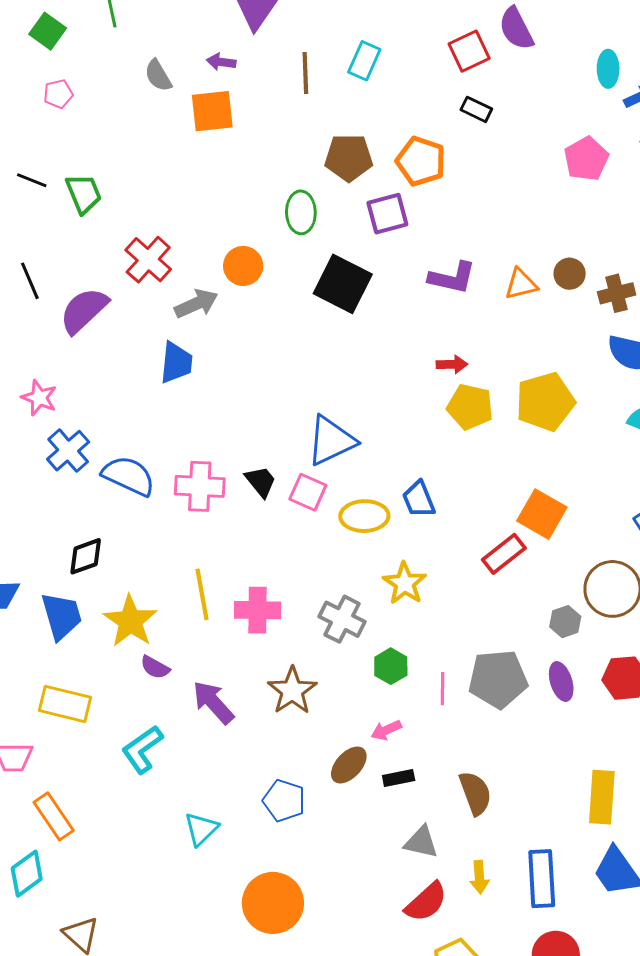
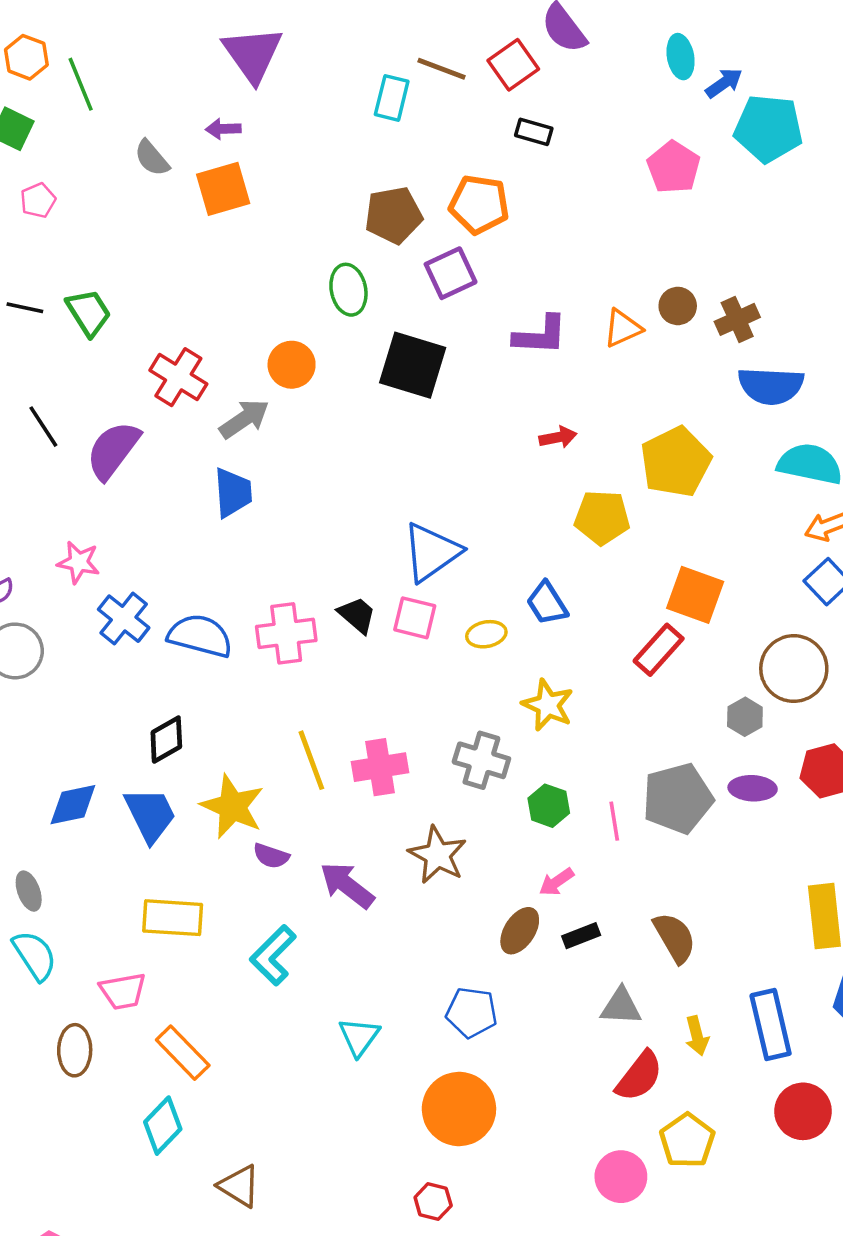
brown line: (305, 73) -> (442, 69), moved, turned -57
yellow pentagon: (470, 407) -> (602, 517), moved
yellow ellipse: (364, 516) -> (486, 634), size x0.7
purple ellipse: (561, 682) -> (753, 788), turned -60
blue pentagon: (284, 801) -> (472, 1012), moved

